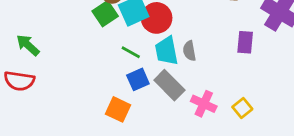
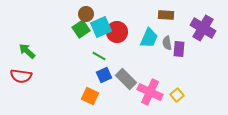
cyan trapezoid: (167, 51) -> (149, 38), moved, turned -145
gray semicircle: (189, 51) -> (167, 43), moved
pink cross: (204, 104) -> (150, 92), size x1.4

